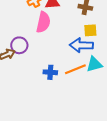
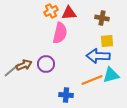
purple circle: (19, 45) -> (46, 64), moved
blue cross: (50, 72) -> (66, 95), moved

